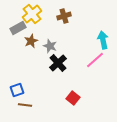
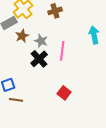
pink line: (95, 60) -> (62, 51), moved, turned -42
black cross: (58, 63) -> (39, 59), moved

